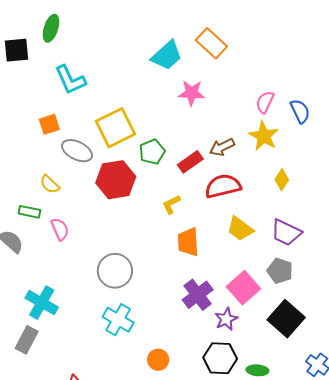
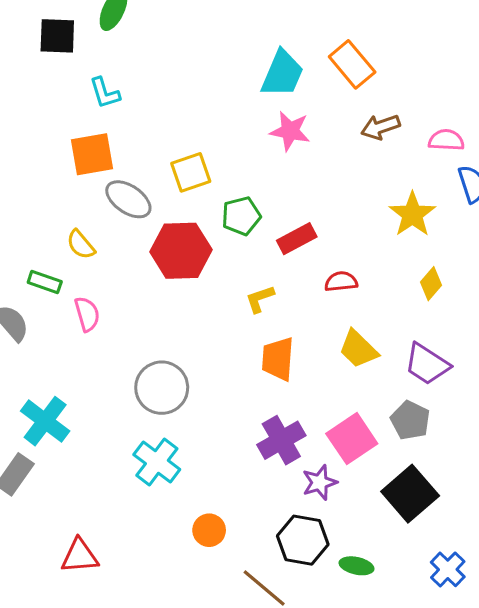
cyan trapezoid: (167, 55) -> (282, 74), turned -32
cyan L-shape: (70, 80) -> (105, 93), moved, size x0.7
pink star: (192, 93) -> (290, 131), moved
pink semicircle: (265, 102) -> (446, 140), moved, turned 60
orange square: (49, 124) -> (92, 154), size x1.4
yellow square: (115, 128) -> (191, 172), size x0.7
brown arrow: (222, 147) -> (381, 127), moved
red semicircle: (223, 186) -> (341, 282), size x0.6

